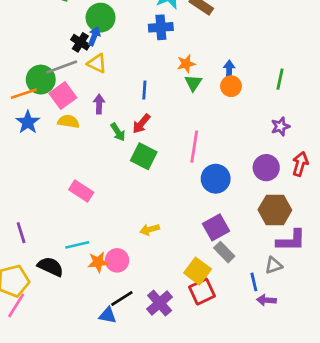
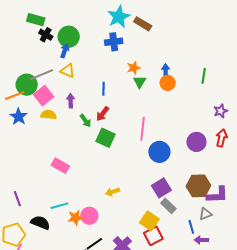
black cross: (80, 42) -> (46, 35), moved
purple star: (280, 126) -> (221, 111), moved
brown hexagon: (275, 210) -> (198, 186), moved

